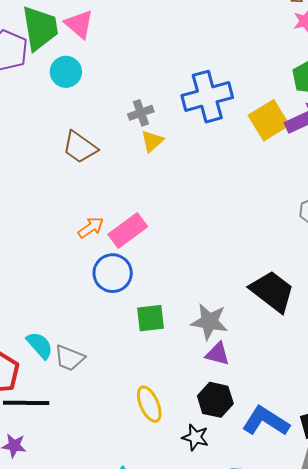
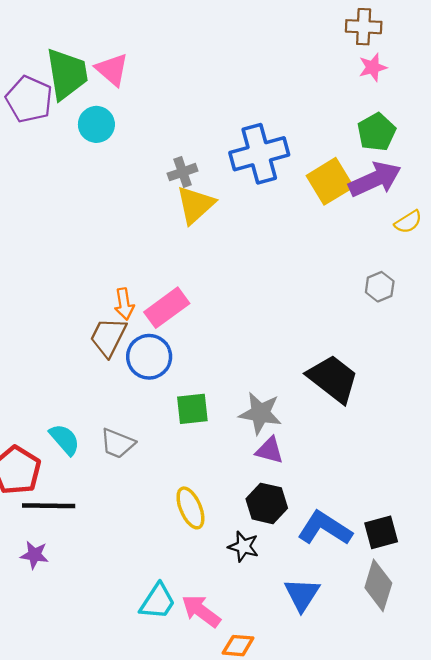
yellow triangle: (152, 141) -> (195, 205), size x1.5
brown trapezoid: (80, 147) -> (108, 337), moved, turned 81
orange arrow: (91, 228) -> (124, 304), turned 116
gray trapezoid: (69, 358) -> (118, 443), moved

